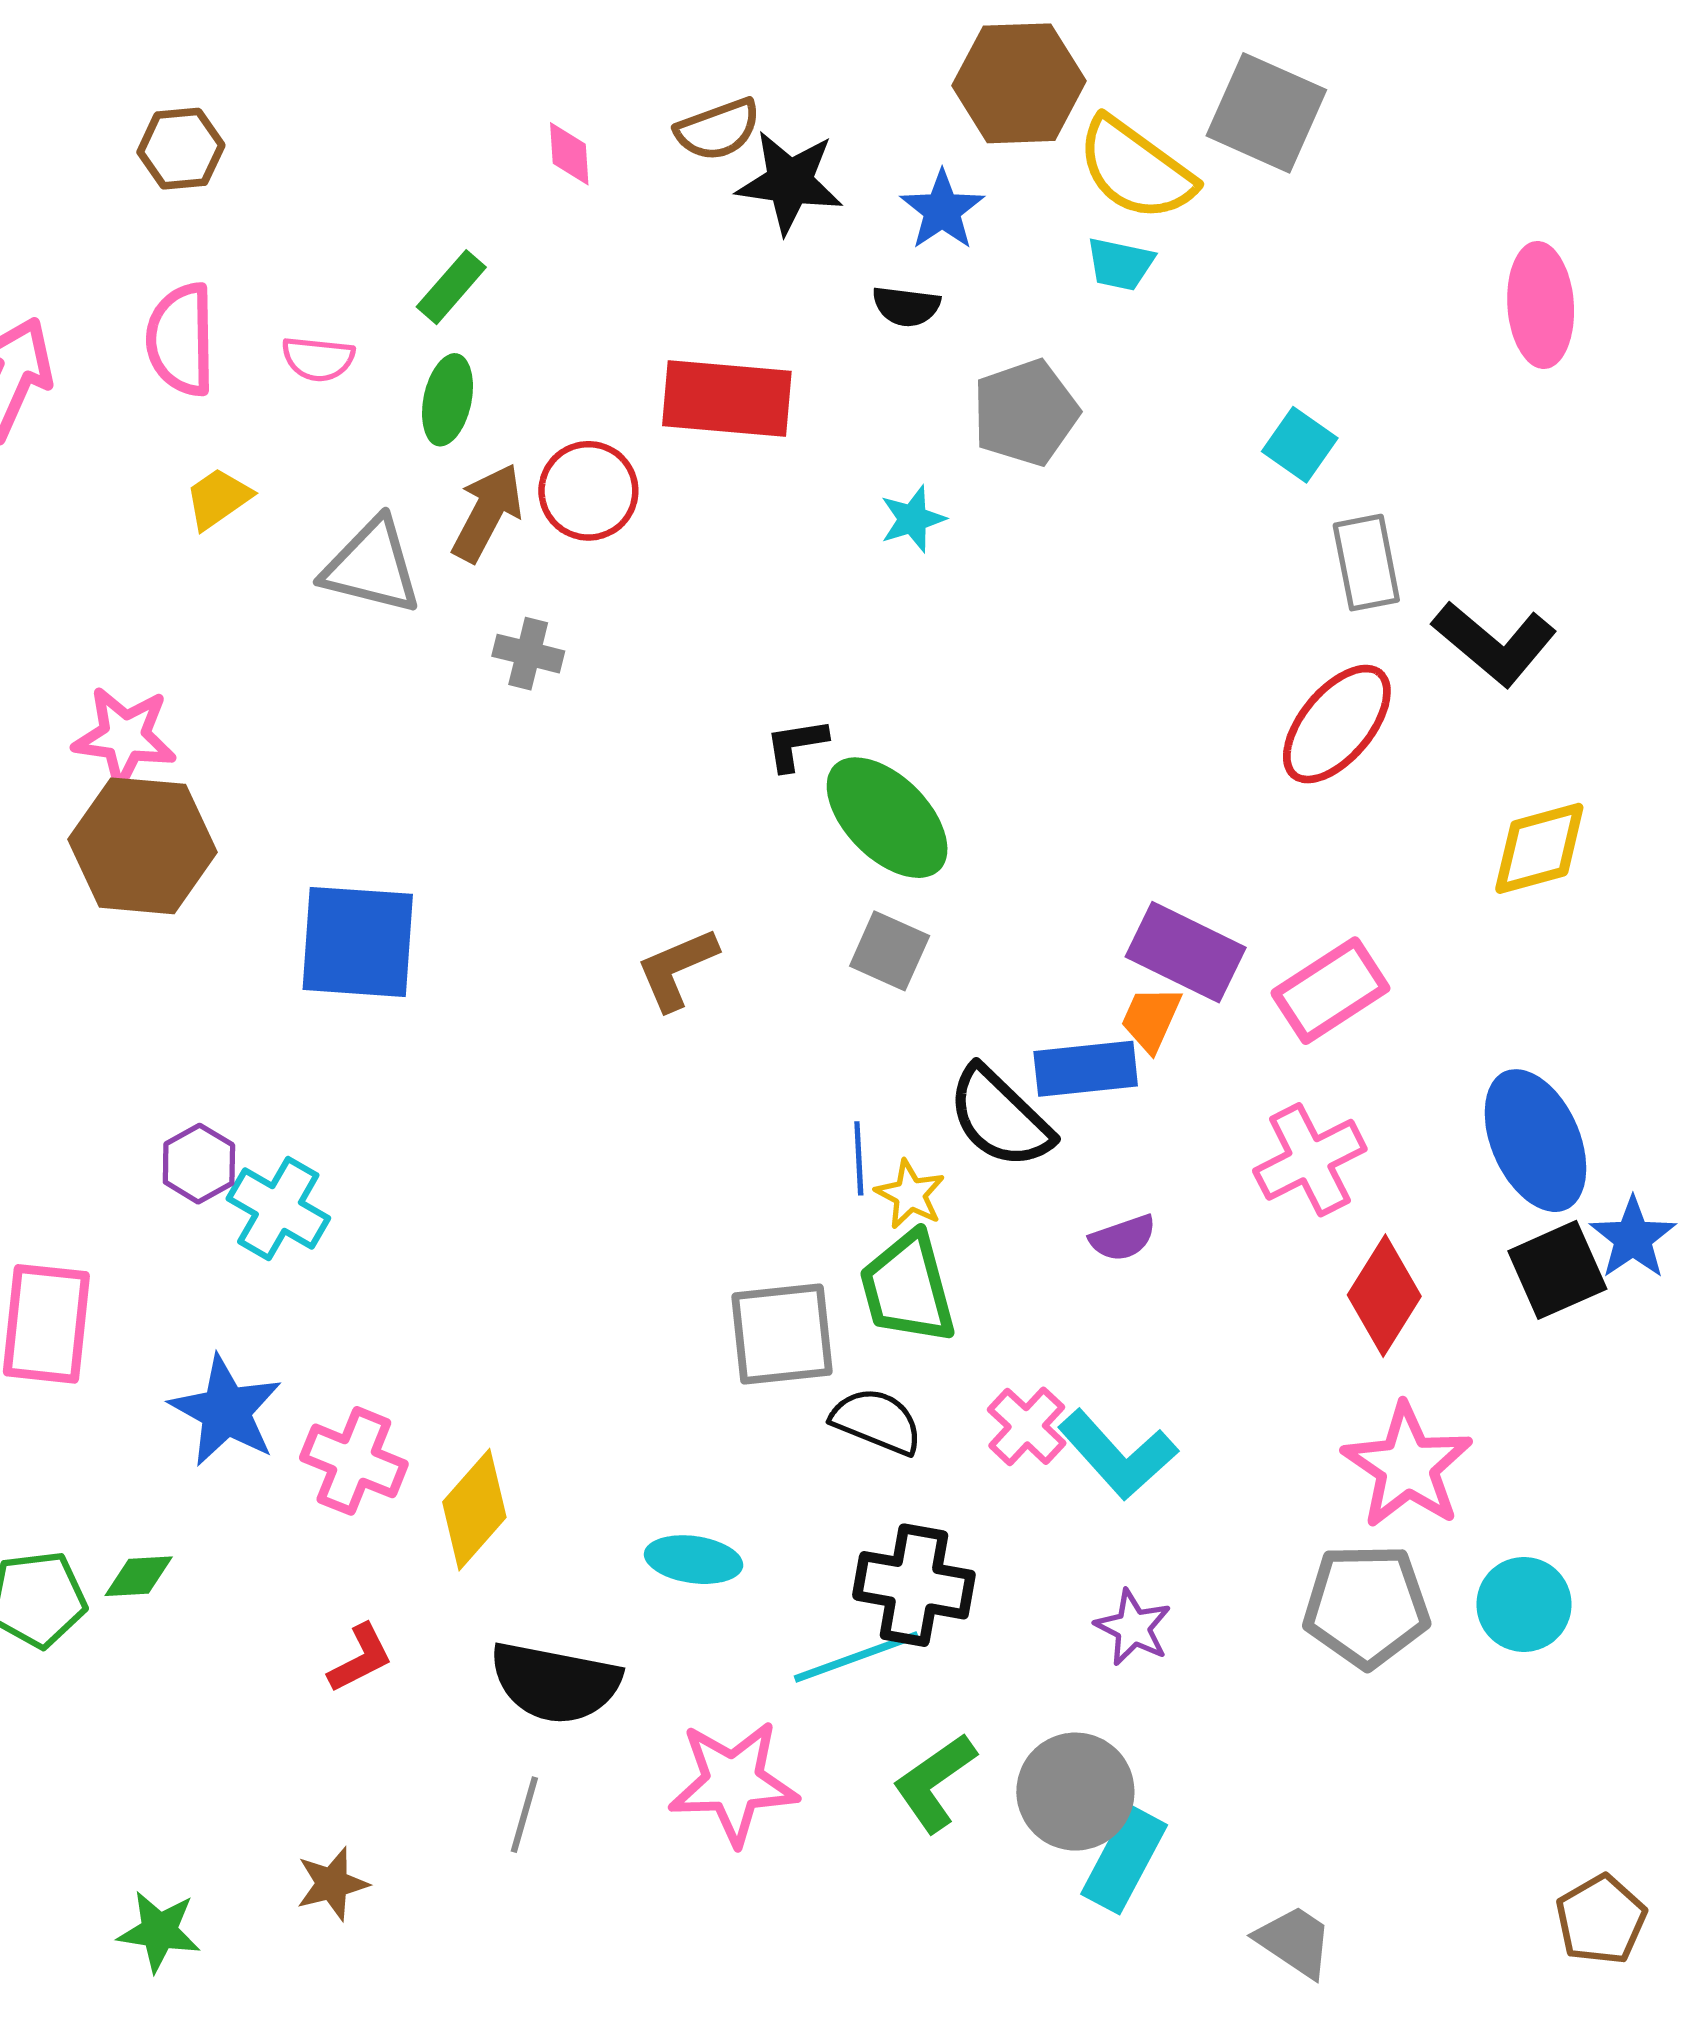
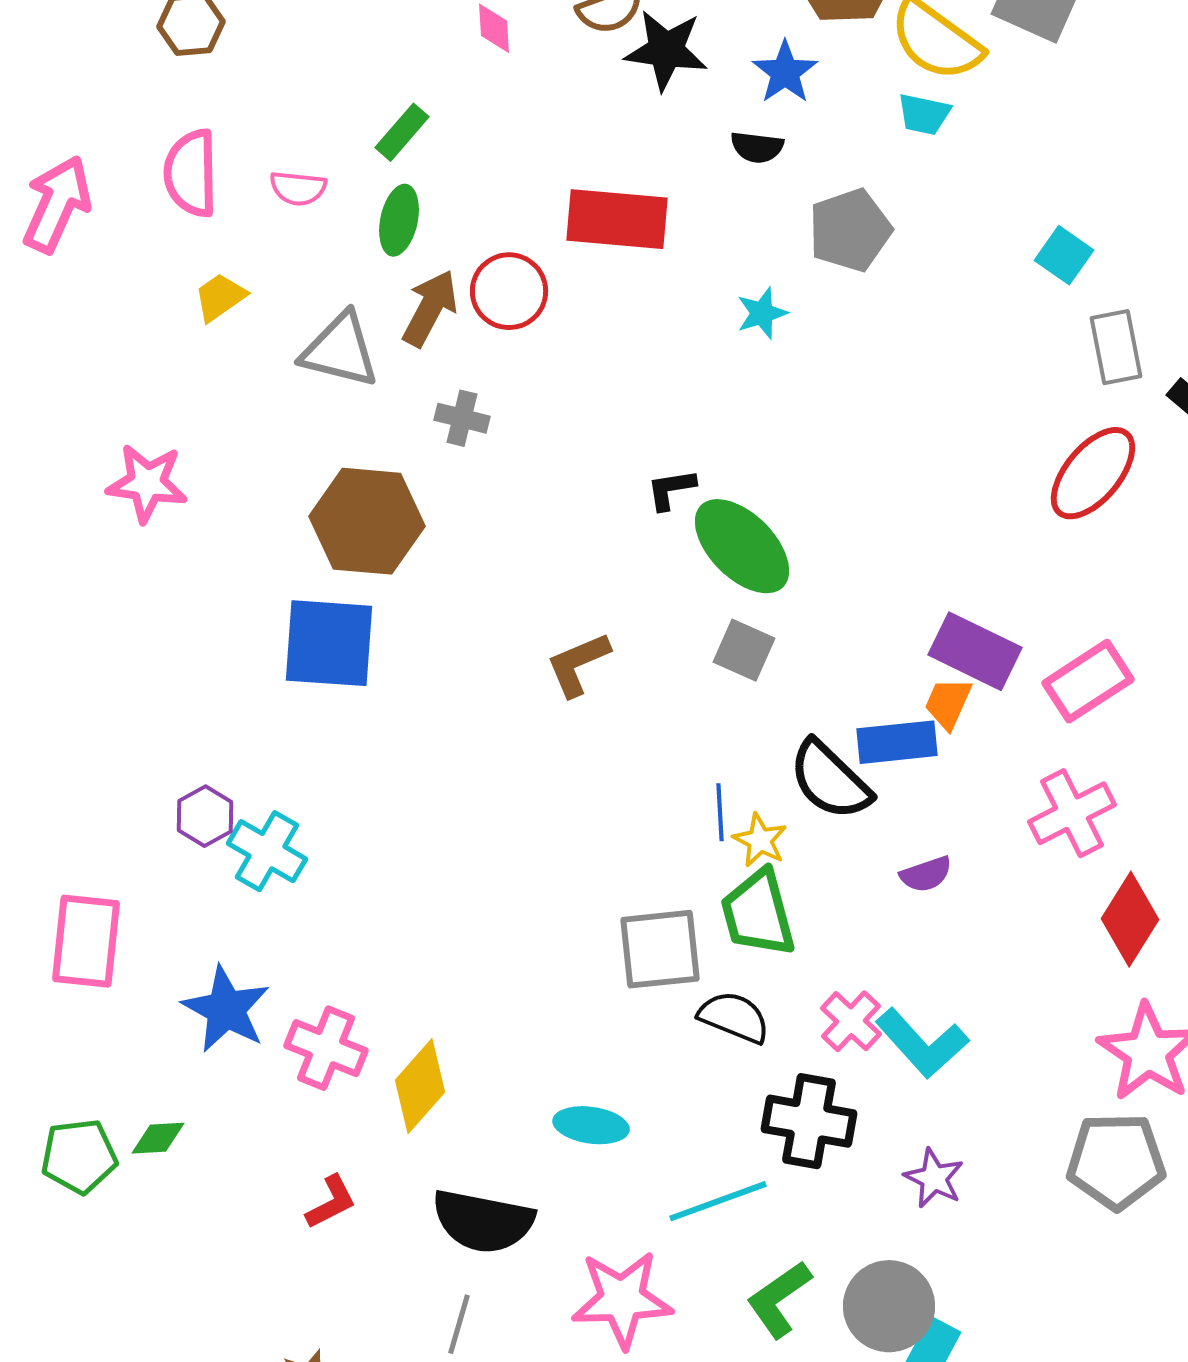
brown hexagon: (142, 846) -> (367, 521), moved
black cross: (914, 1585) -> (809, 1121), moved

